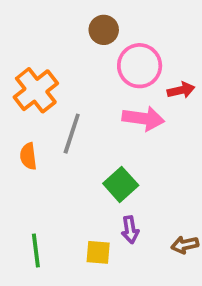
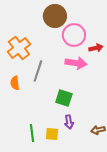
brown circle: (104, 30) -> (55, 16), size x1.5
green square: (121, 184) -> (64, 98), turned -30
green line: (36, 250) -> (32, 133), moved

